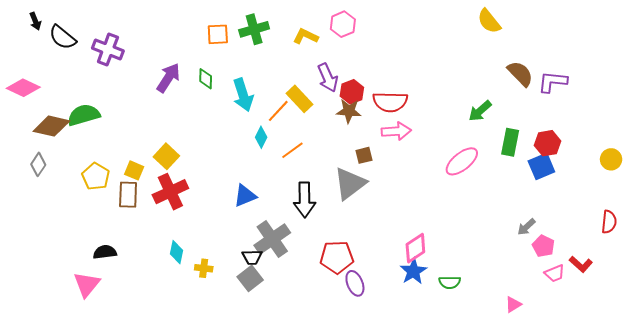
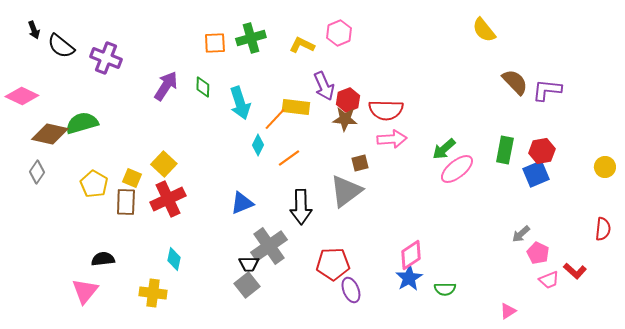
yellow rectangle: (299, 99) -> (296, 107), turned -40
green arrow: (480, 111) -> (444, 149), moved
yellow cross: (204, 268) -> (153, 293), moved, size x1.5

